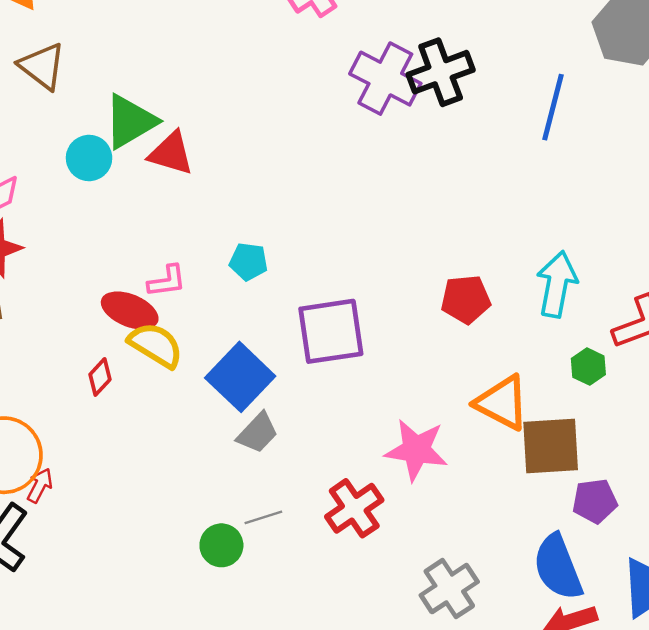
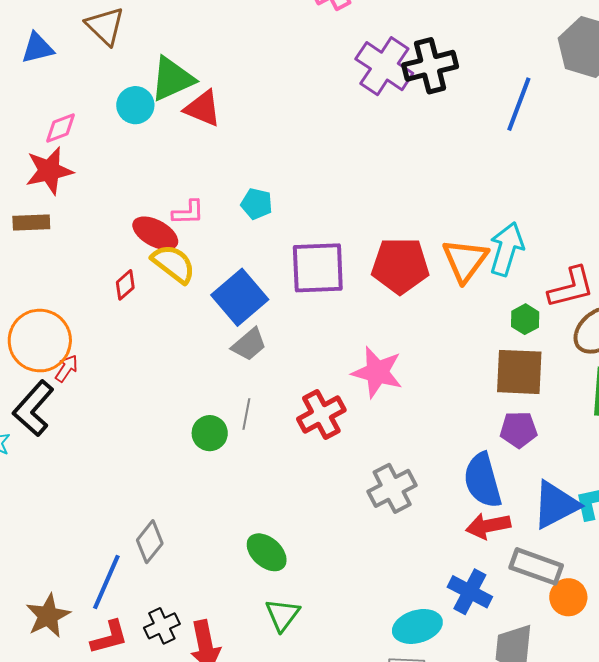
red pentagon: (466, 299) -> (400, 266), moved, size x1.4
orange triangle: (502, 403) -> (465, 260), moved, turned 33
brown square: (551, 446) -> (519, 372), moved
gray line: (263, 517) -> (246, 414), turned -68

